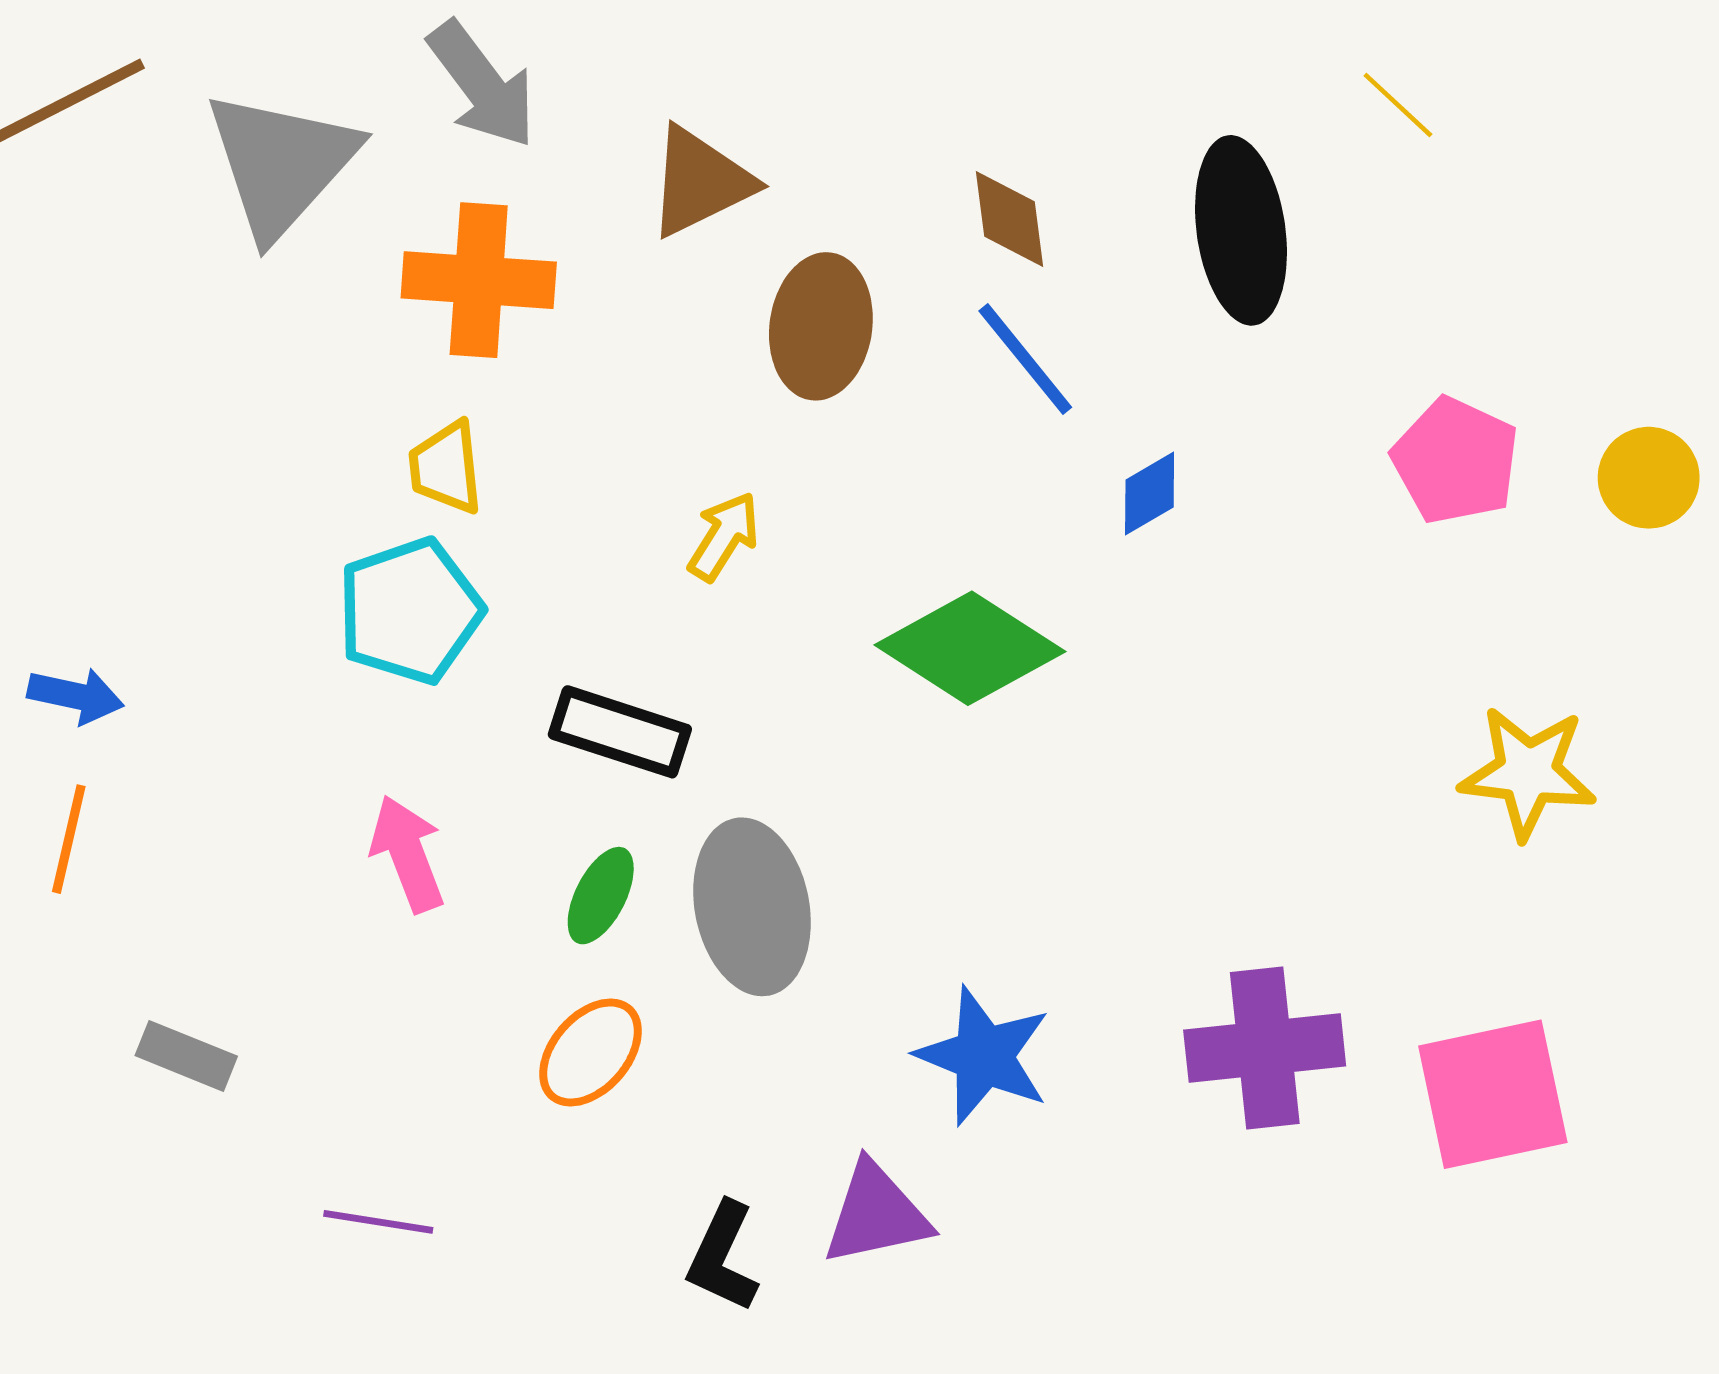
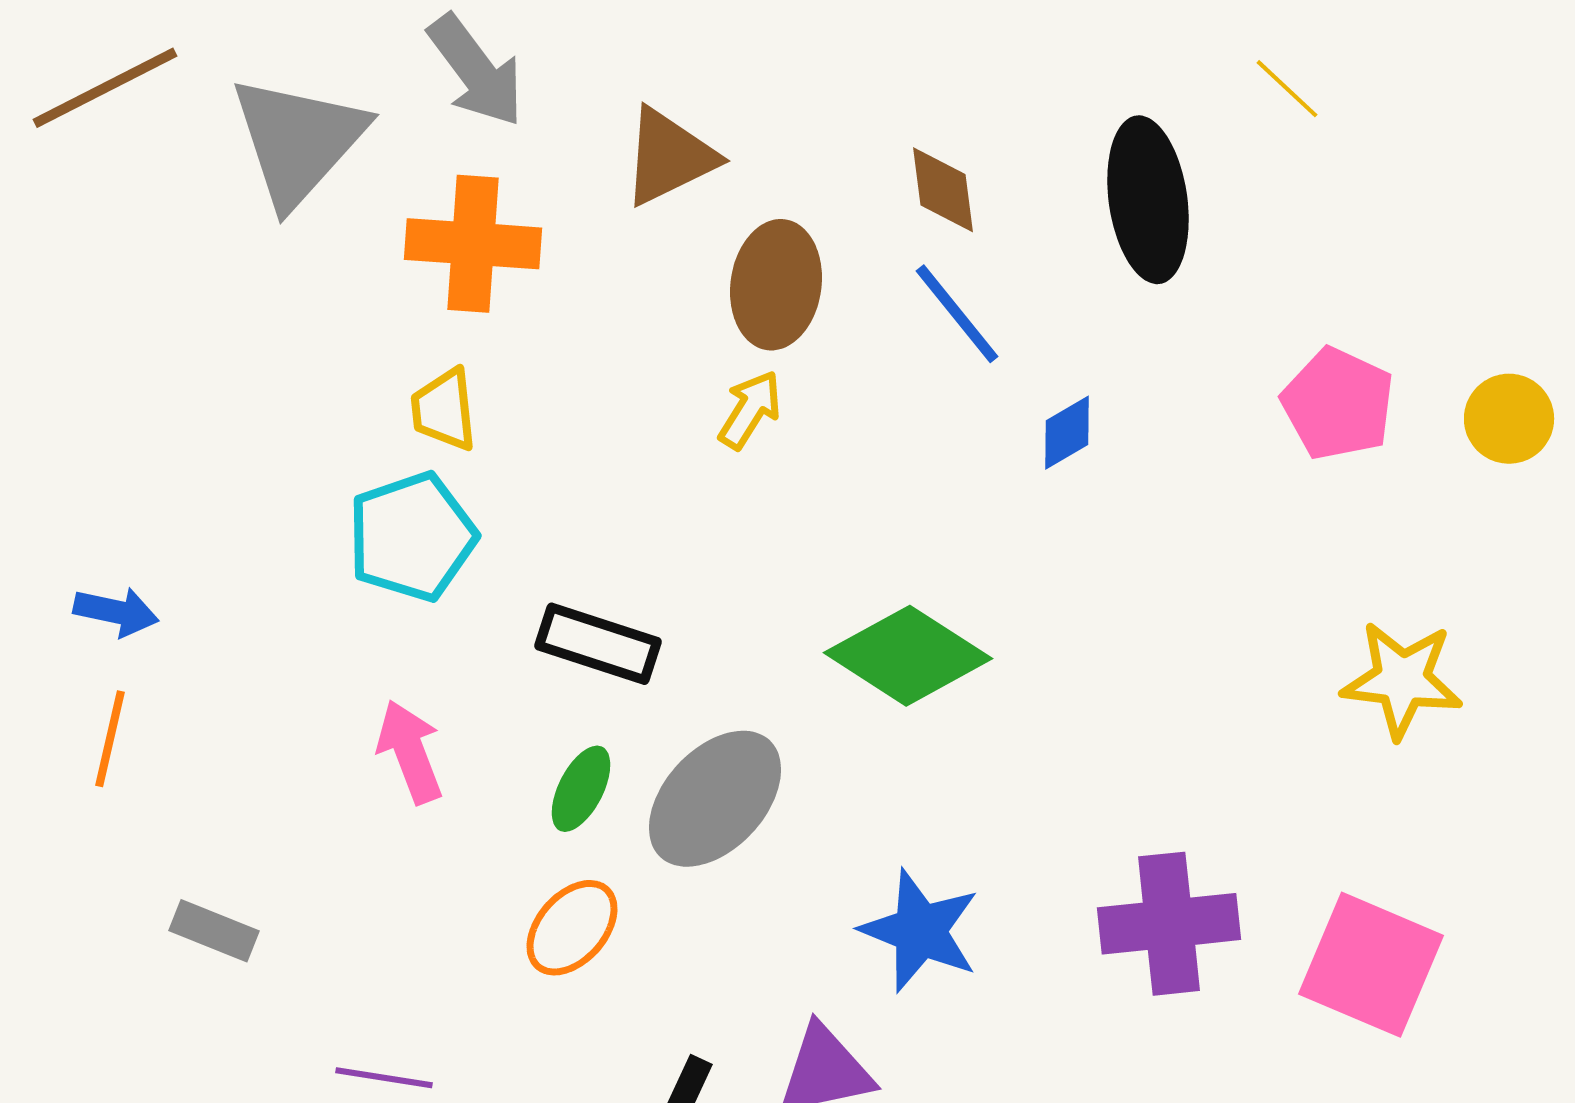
yellow arrow: (724, 536) -> (750, 410), moved
green diamond: (970, 648) -> (908, 656), moved
gray ellipse: (752, 907) -> (715, 799), turned 54
pink square: (1493, 1094) -> (1371, 965), turned 35

